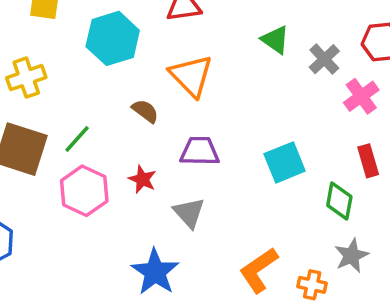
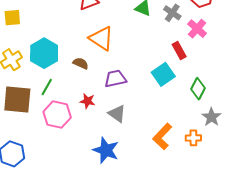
cyan hexagon: (113, 38) -> (44, 53), moved
red rectangle: (368, 161) -> (179, 51), moved
green diamond: (339, 201) -> (198, 89), turned 30

